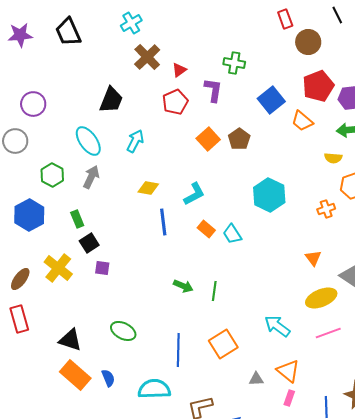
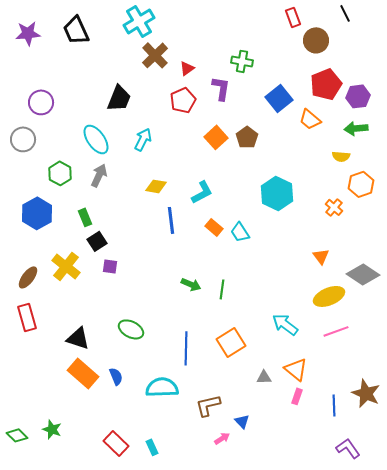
cyan cross: (131, 23) -> (139, 21), size x1.4
orange cross: (326, 209) -> (334, 207), turned -30

